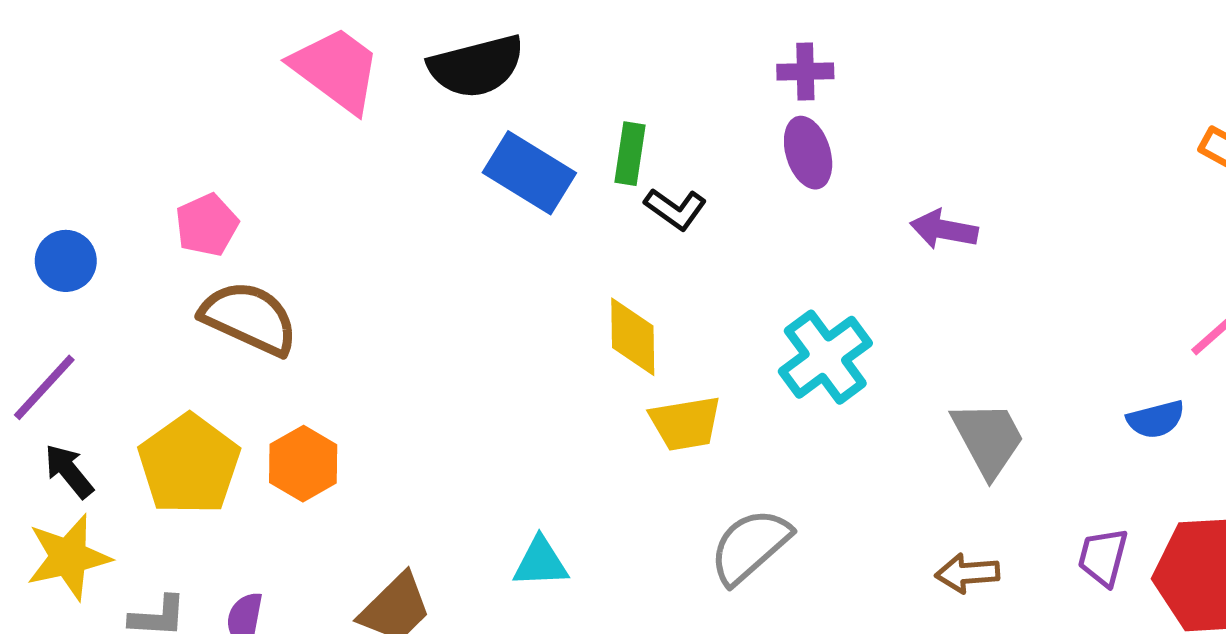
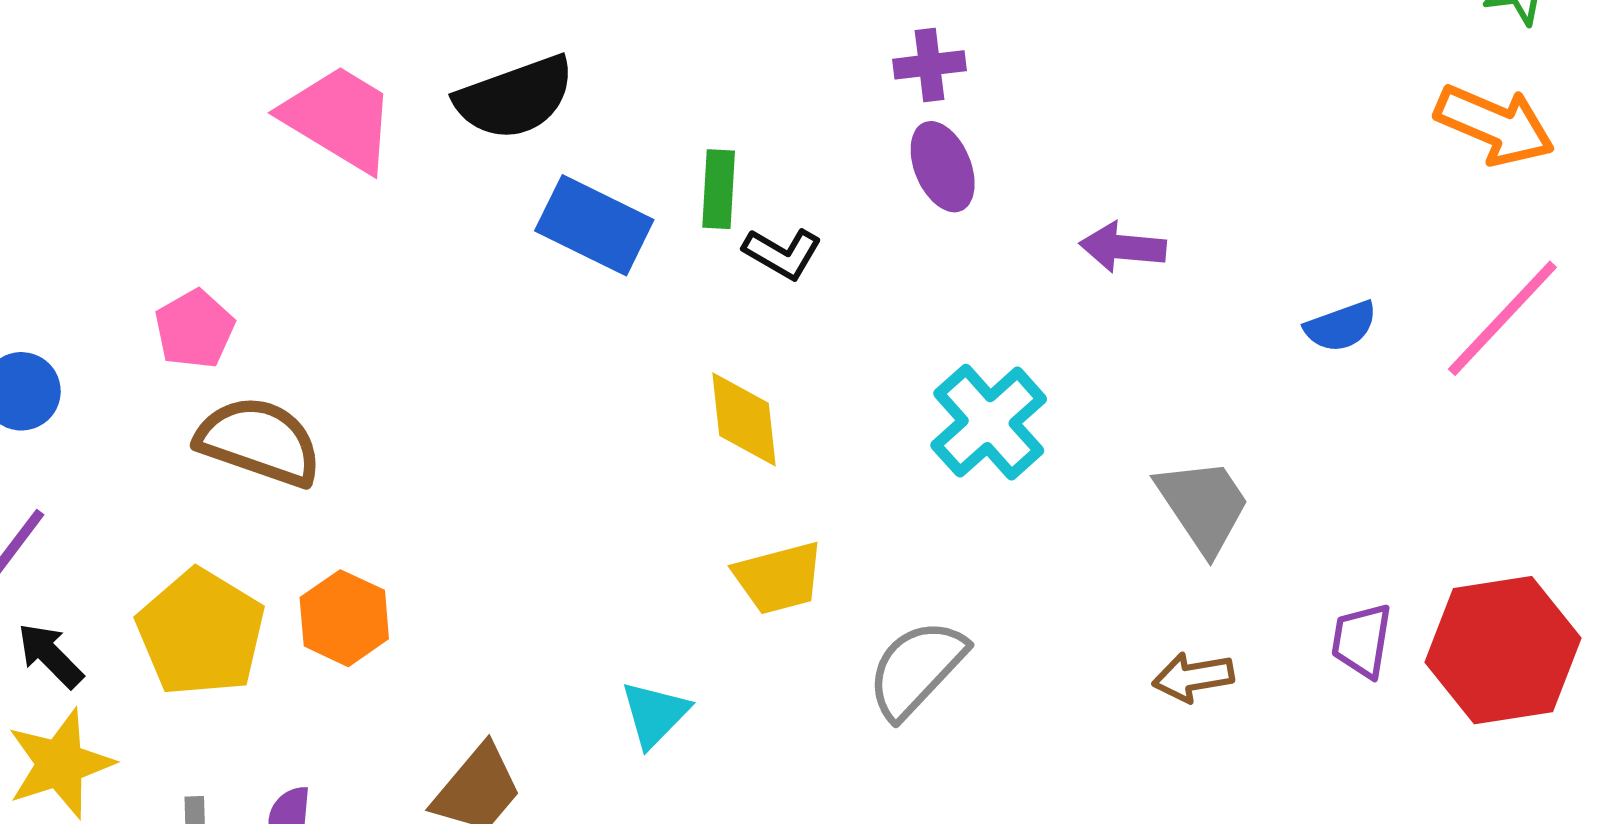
blue semicircle: (1156, 419) -> (1341, 326), moved
yellow trapezoid: (685, 423) -> (779, 578), moved
cyan triangle: (541, 562) -> (655, 714), turned -38

